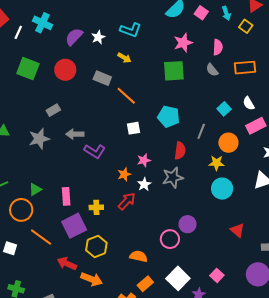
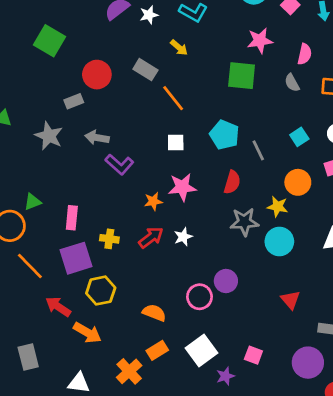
red circle: (65, 70) -> (97, 75), moved
gray line: (201, 131) -> (258, 150), moved, turned -56
gray star: (39, 139) -> (49, 136), turned 30
pink star: (144, 160) -> (182, 187), size x1.5
gray star: (173, 177) -> (244, 222), moved
white star: (144, 184) -> (183, 237), moved
pink square: (217, 275) -> (253, 355), turned -32

